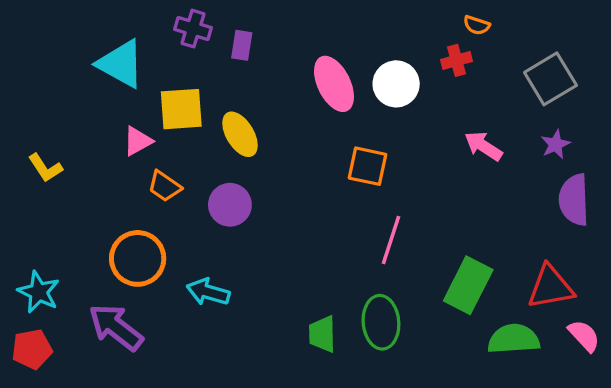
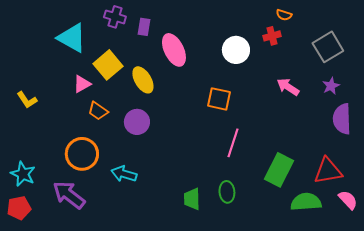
pink ellipse: (334, 84) -> (174, 50), moved
yellow square: (181, 109) -> (108, 65), turned -36
green ellipse: (381, 322) -> (227, 192), size x0.7

